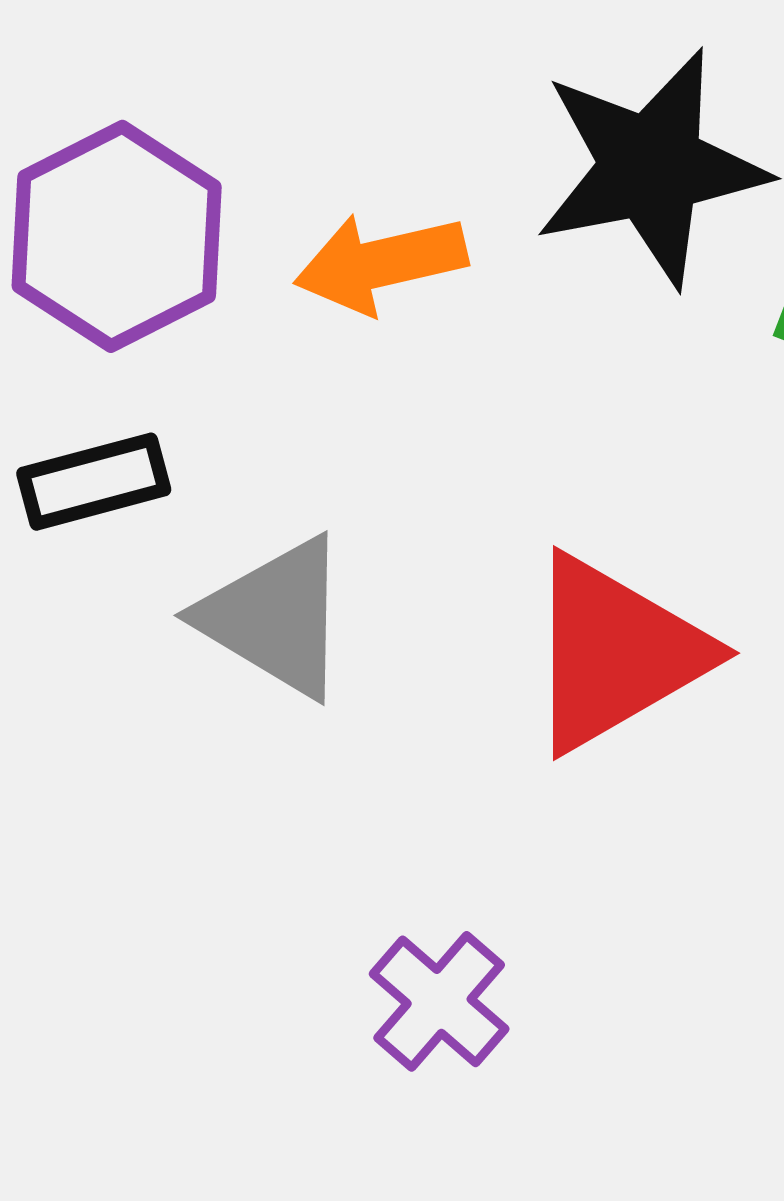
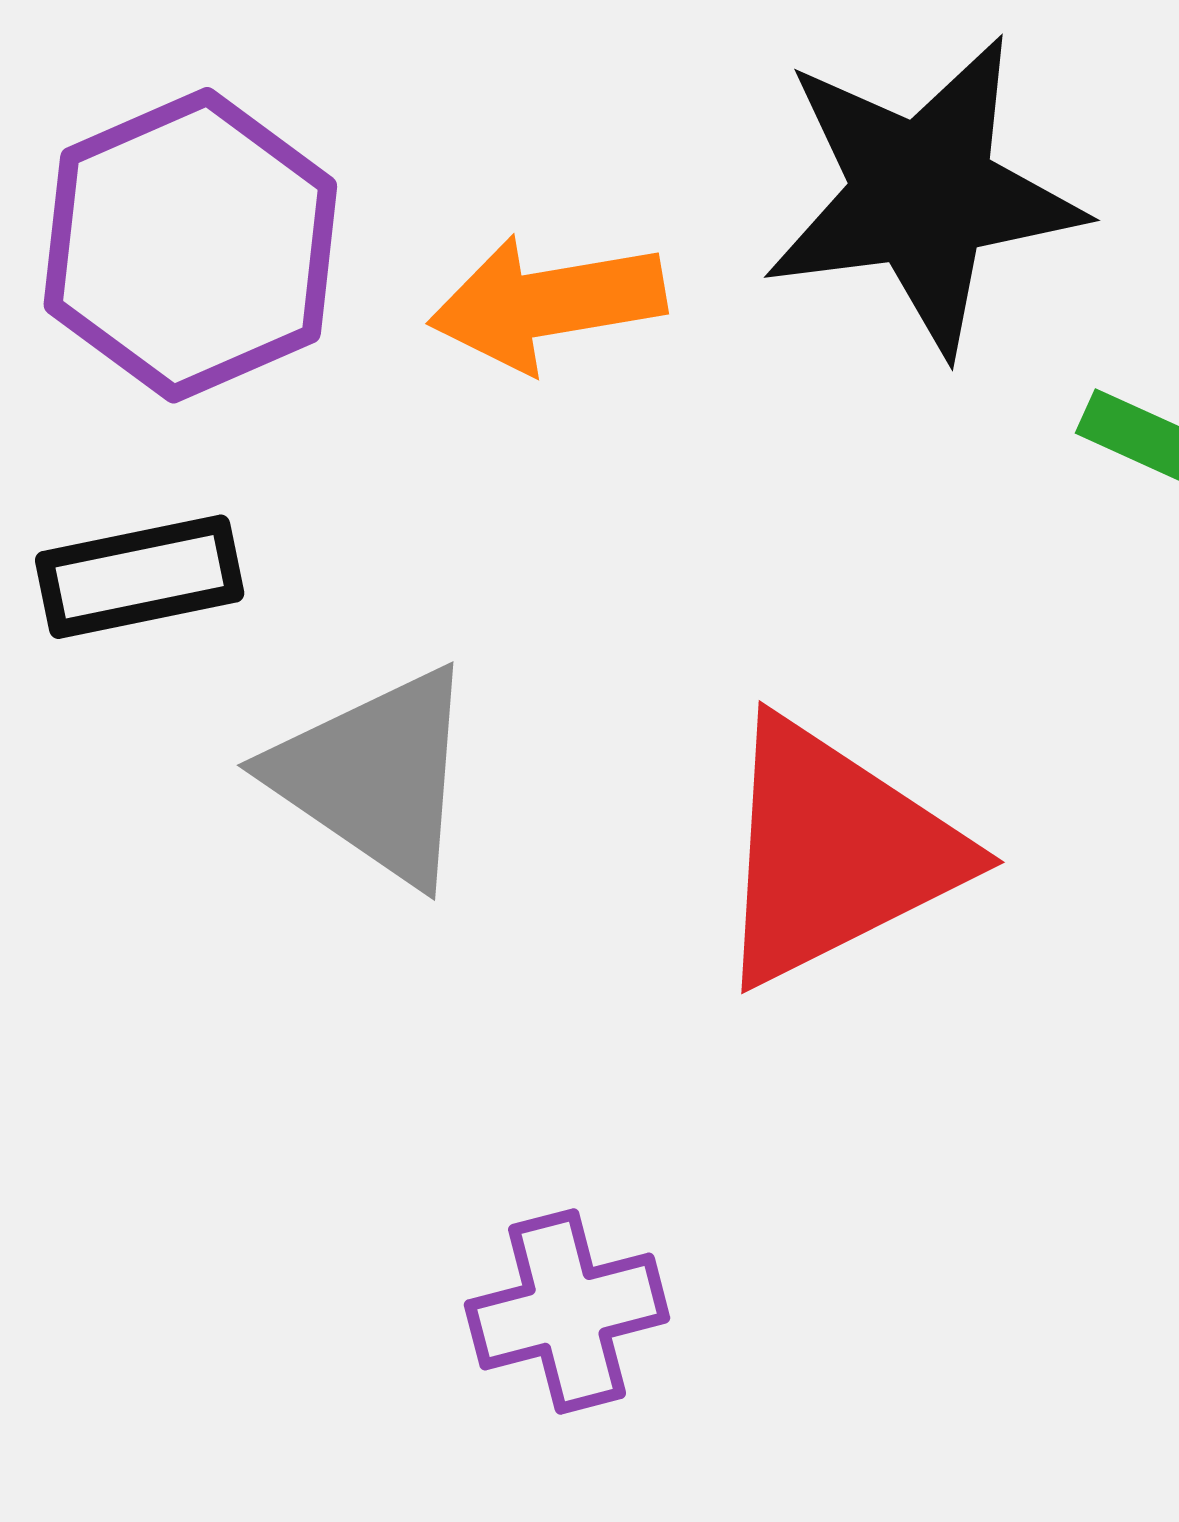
purple cross: (439, 1001) -> (567, 1311), turned 31

